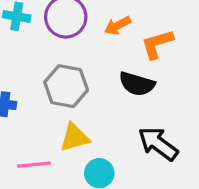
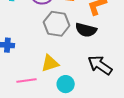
gray hexagon: (66, 86) -> (57, 24), moved

